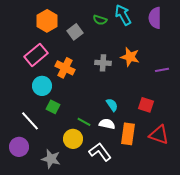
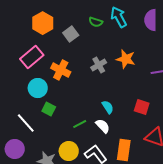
gray cross: (103, 63) -> (99, 65), turned -35
green line: (84, 122) -> (80, 124), turned -56
white semicircle: (107, 124) -> (103, 126), turned 35
orange rectangle: (128, 134) -> (124, 150), moved
yellow circle: (73, 139) -> (69, 151), moved

